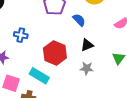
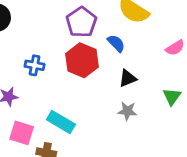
red hexagon: (55, 53) -> (82, 60), moved

